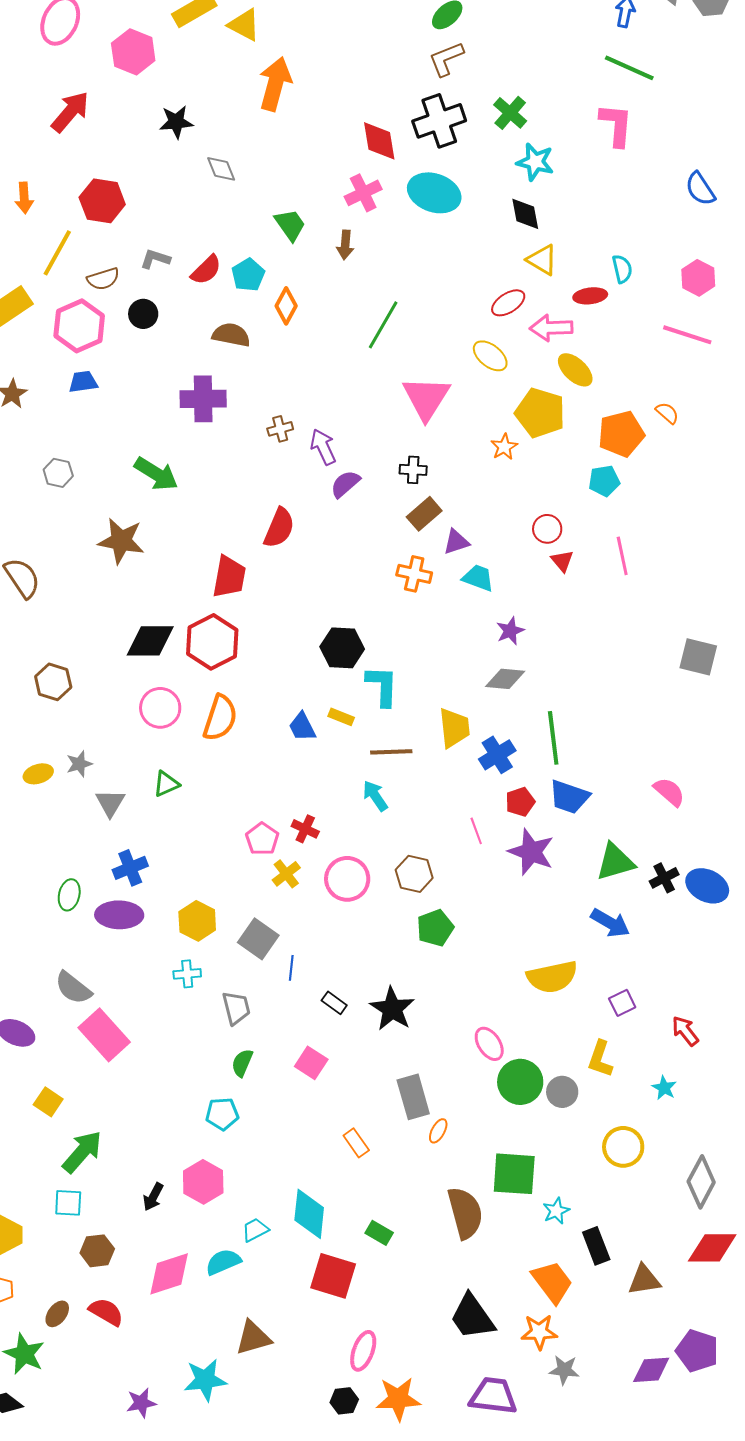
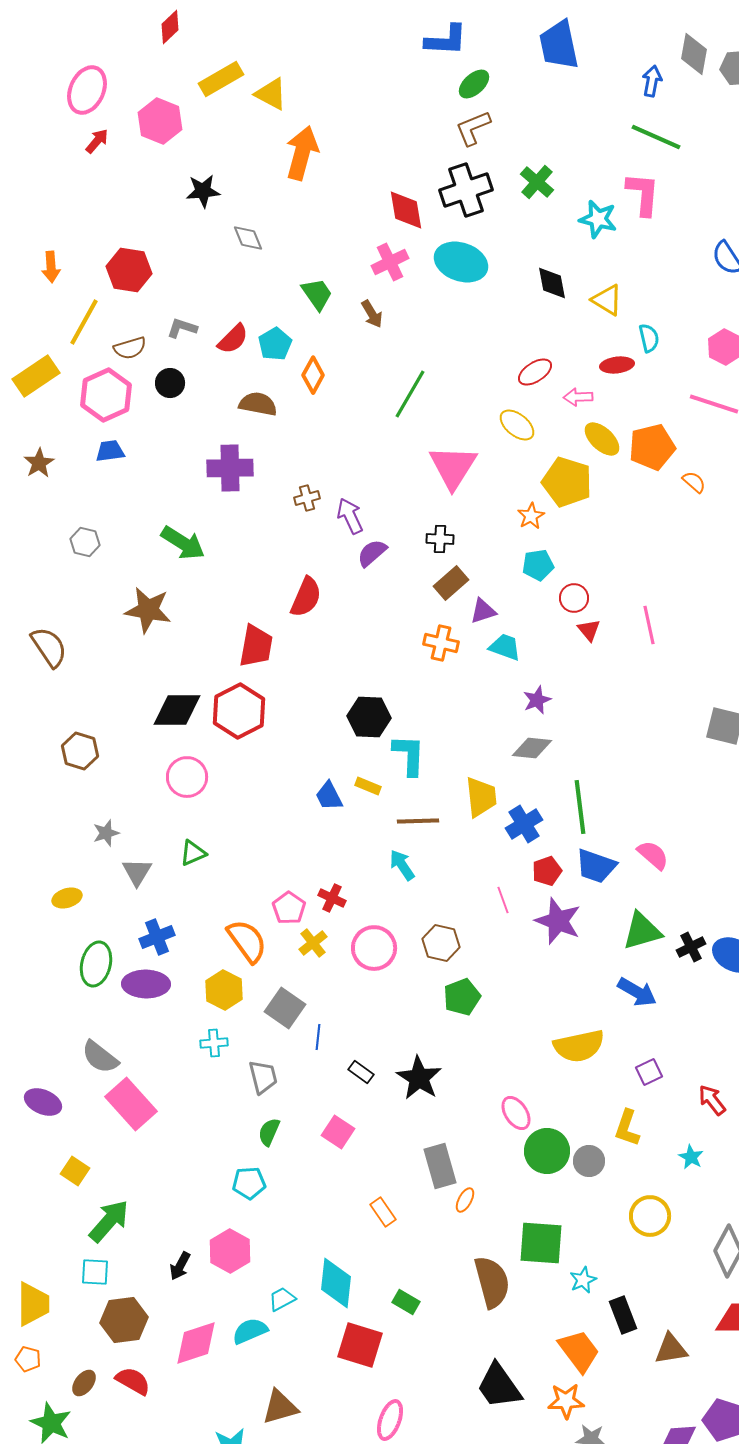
red arrow: (70, 112) -> (97, 141), moved, size x0.6
cyan star: (535, 162) -> (598, 219), moved
brown arrow: (345, 245) -> (372, 314), turned -36
yellow triangle: (542, 260) -> (607, 300), moved
pink arrow: (551, 328) -> (578, 397), size x0.7
orange pentagon: (621, 434) -> (652, 447), moved
cyan pentagon: (604, 481) -> (538, 565), moved
orange semicircle: (220, 718) -> (247, 941), moved, turned -54
yellow ellipse: (38, 774) -> (67, 898), moved
pink semicircle: (669, 792) -> (653, 855), moved
green ellipse: (69, 895) -> (96, 964), size x1.4
brown hexagon: (97, 1251) -> (124, 1320), size x1.4

